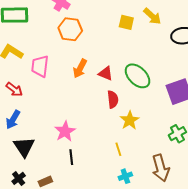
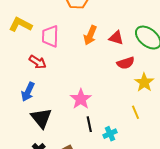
red arrow: (14, 89) -> (38, 62), moved
red semicircle: (113, 99) -> (126, 63), turned 84
cyan cross: (125, 176) -> (110, 134), moved

